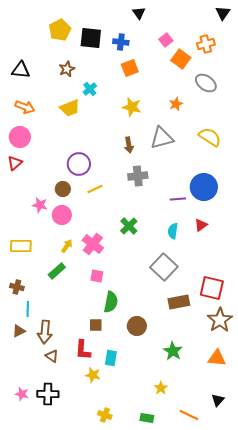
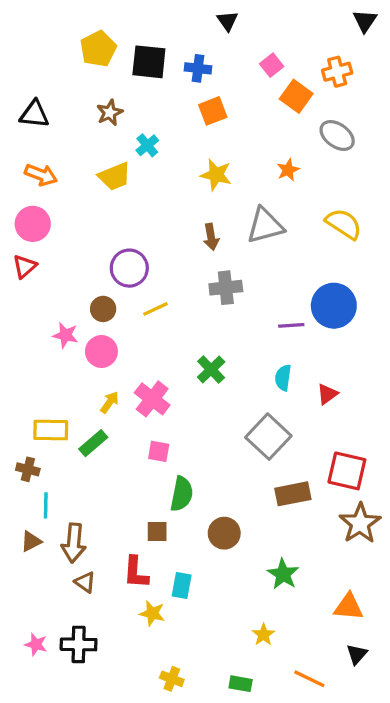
red triangle: (201, 225) -> (327, 394), moved
yellow rectangle: (21, 246) -> (51, 430), moved
orange triangle: (217, 358) -> (349, 607), moved

